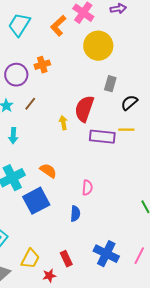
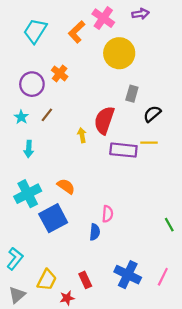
orange cross: (42, 65) -> (60, 73), turned -35
pink semicircle: (87, 188) -> (107, 214), moved

